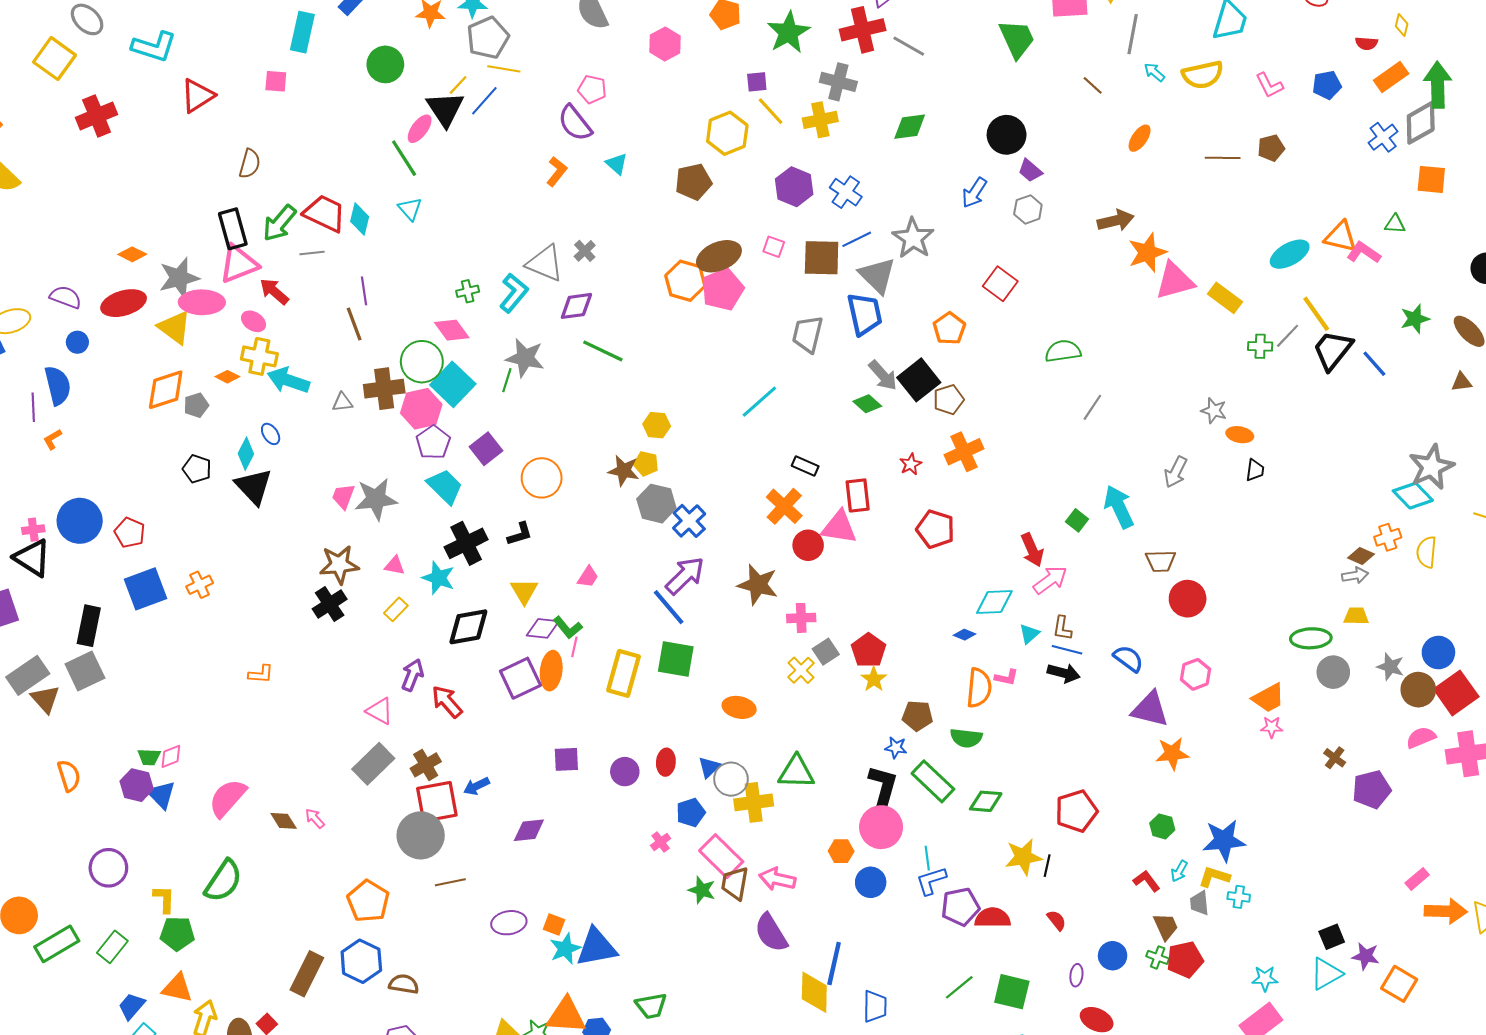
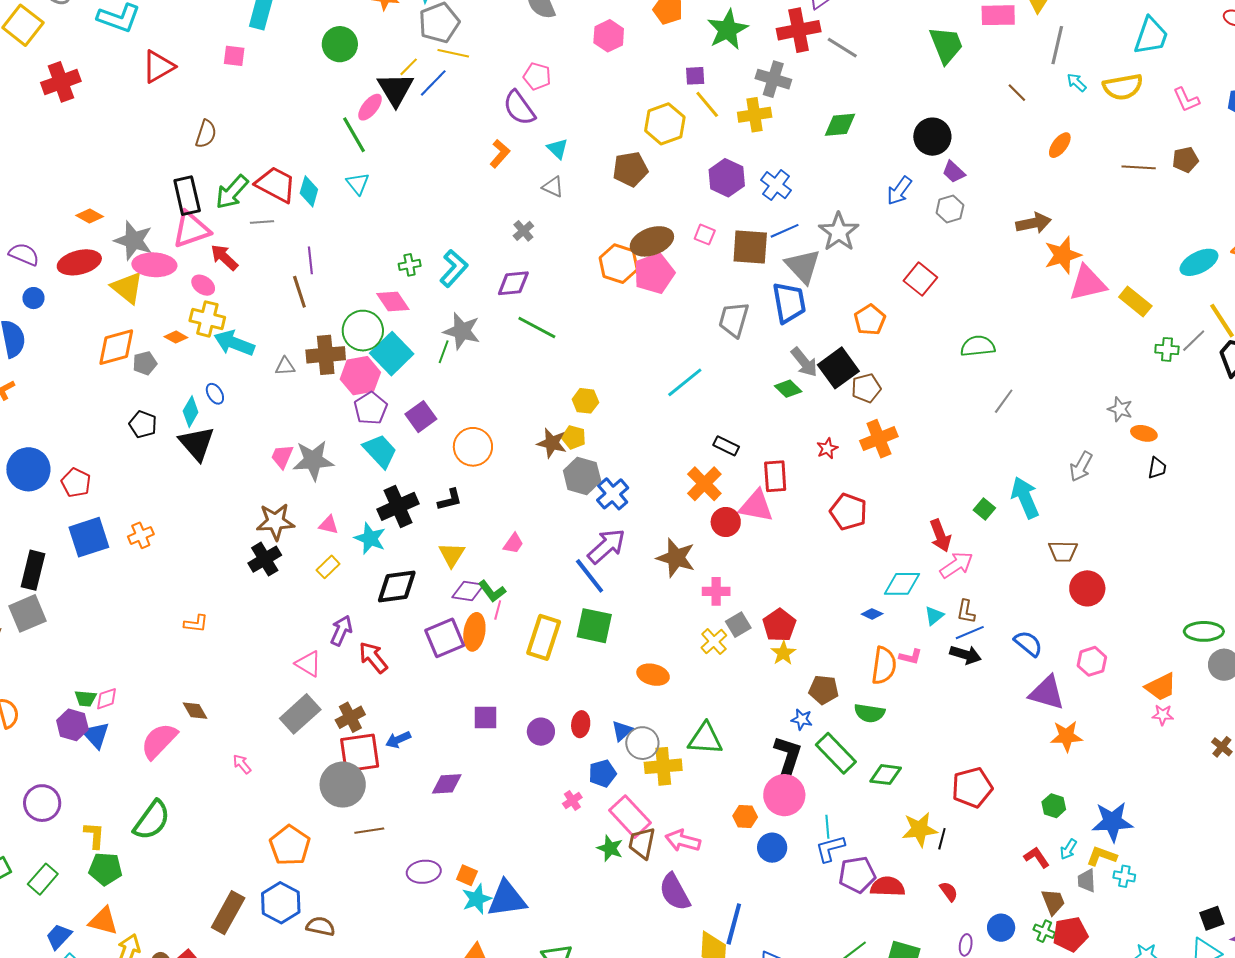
gray triangle: (545, 263) -> (553, 187), moved, size x0.6
gray star: (179, 278) -> (134, 240), turned 30
blue line: (1067, 650) -> (970, 633), turned -40
brown diamond: (284, 821) -> (195, 711), moved

